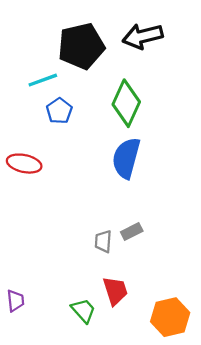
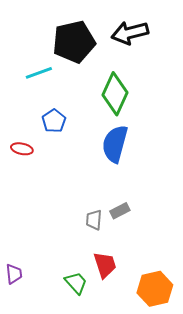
blue pentagon: (59, 111) -> (54, 121), moved
red ellipse: (24, 164) -> (22, 149), size x0.7

